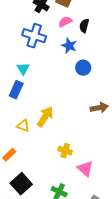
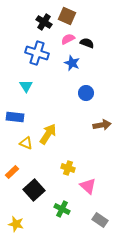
black semicircle: (84, 26) -> (87, 43), turned 96
blue circle: (83, 68) -> (86, 93), moved
blue rectangle: (16, 90) -> (15, 117), moved, turned 72
black square: (21, 184) -> (34, 190), moved

